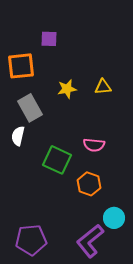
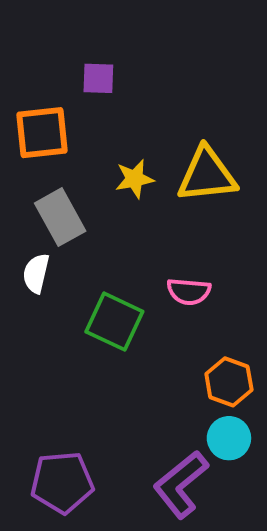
yellow triangle: (103, 87) -> (207, 175), size x1.8
orange hexagon: (89, 184) -> (229, 382), moved

